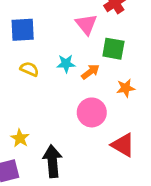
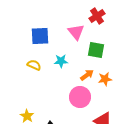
blue square: (23, 30) -> (40, 36), moved
orange arrow: (90, 72) -> (87, 75), moved

